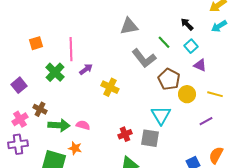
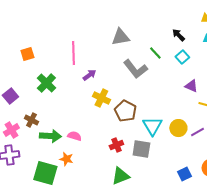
pink line: (71, 49) -> (73, 53), moved
purple triangle: (200, 65) -> (191, 86), moved
purple arrow: (86, 69) -> (89, 75), moved
brown pentagon: (169, 79) -> (125, 111), moved
yellow circle: (187, 94) -> (178, 128), moved

